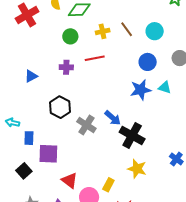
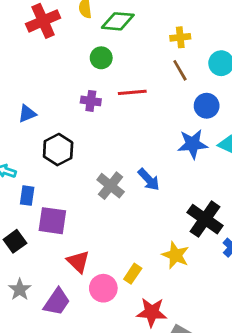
brown line: (127, 29) -> (180, 70), moved
yellow cross: (103, 31) -> (180, 37), moved
blue triangle: (31, 76) -> (27, 114), moved
black hexagon: (60, 107) -> (58, 150), moved
black cross: (132, 136) -> (205, 219), moved

